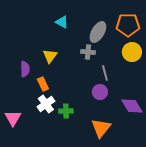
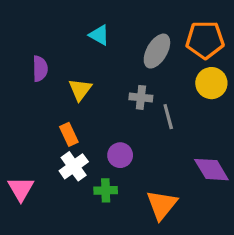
gray cross: (88, 52) -> (141, 97), moved
purple semicircle: (25, 69) -> (40, 69), moved
purple circle: (100, 92) -> (120, 155), moved
green cross: (66, 111) -> (106, 190), moved

